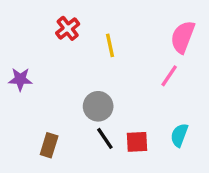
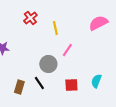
pink semicircle: (183, 37) -> (98, 23), turned 42
pink line: (169, 76) -> (67, 50), moved
black line: (105, 138) -> (39, 83), moved

